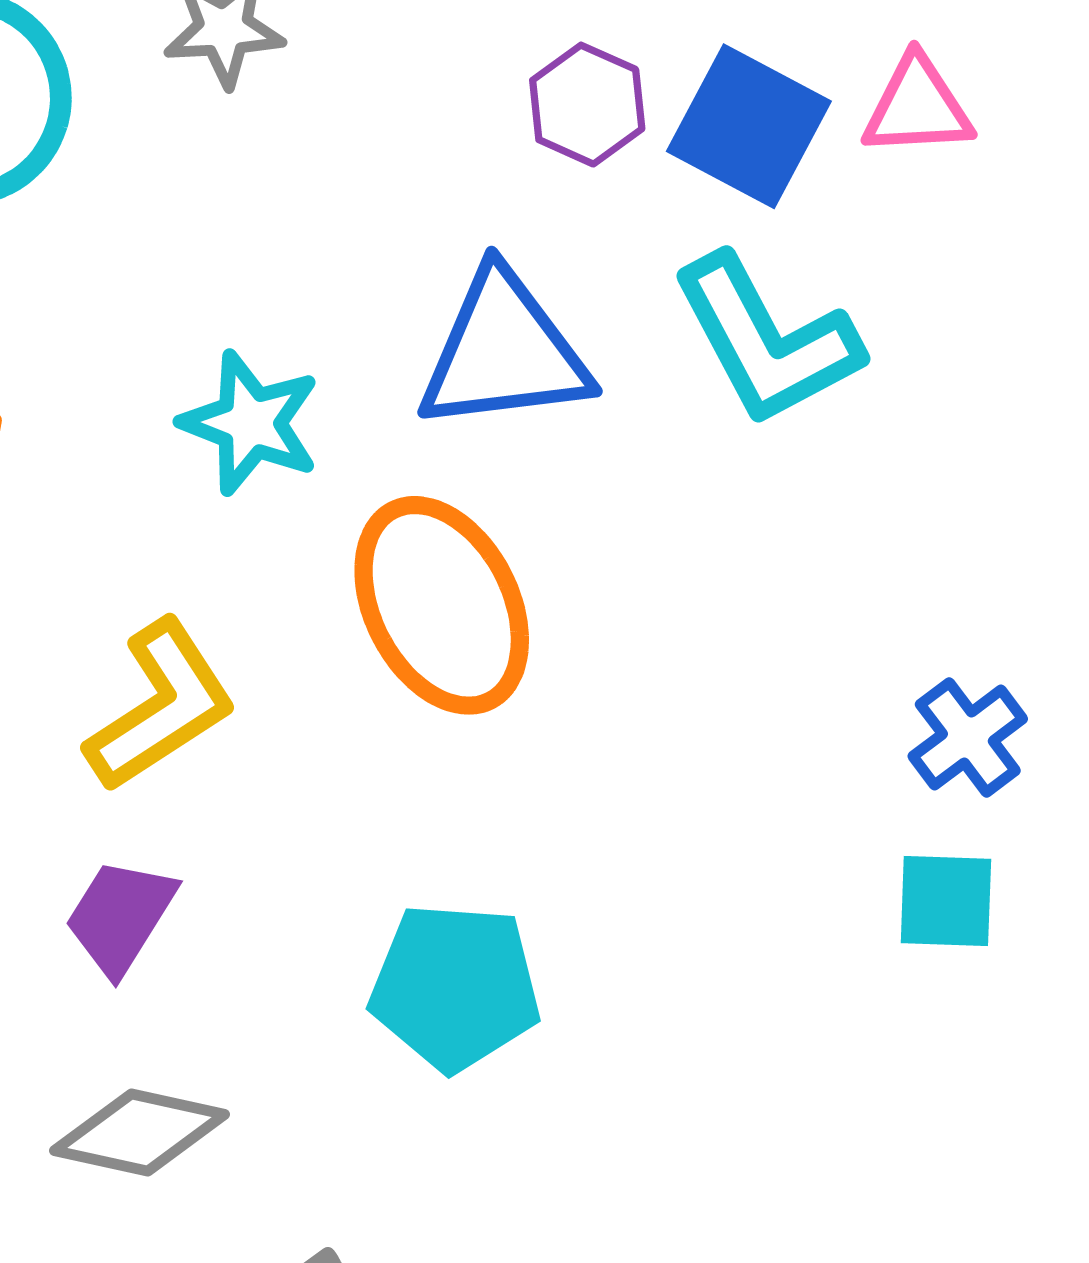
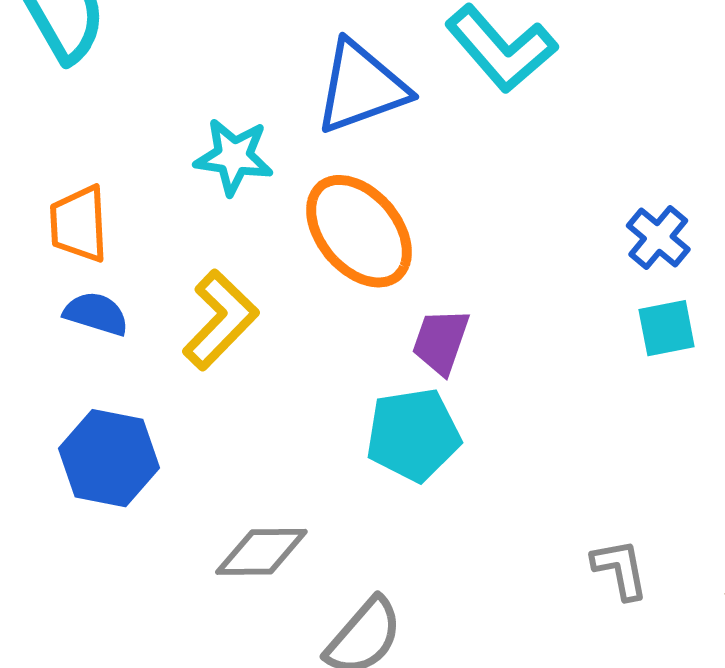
purple trapezoid: (120, 917) -> (441, 341), moved

